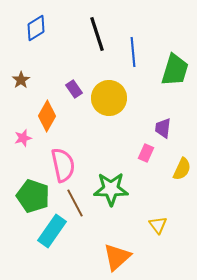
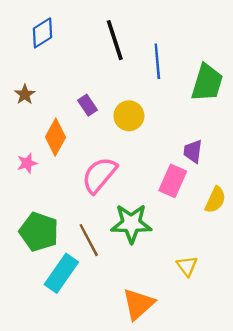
yellow circle: (109, 98) -> (129, 116), size x0.7
pink rectangle: (146, 153) -> (173, 181), size x1.5
pink semicircle: (63, 165) -> (99, 175), moved, turned -128

